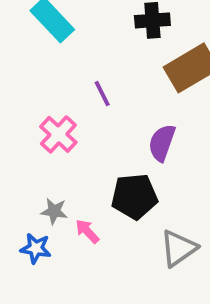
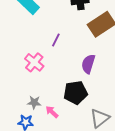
purple line: (102, 94) -> (56, 40), turned 56

